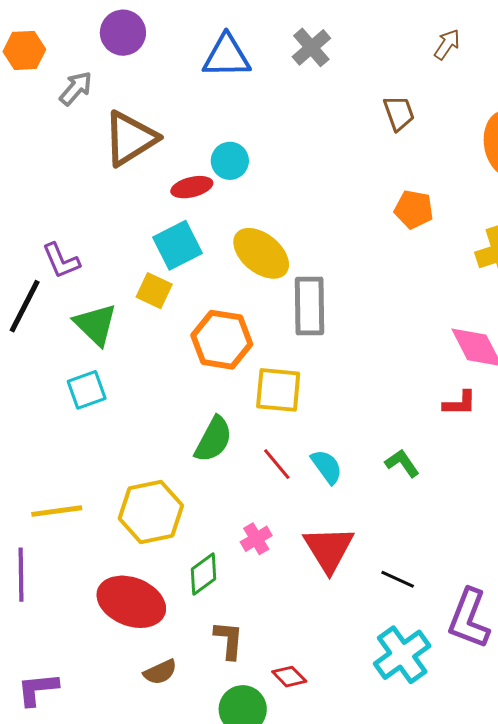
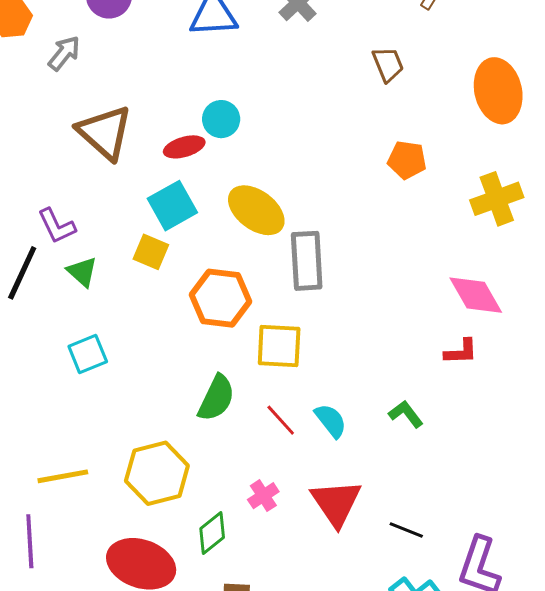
brown triangle: (130, 138) -> (105, 132), moved, turned -44
green triangle: (96, 324) -> (82, 272), moved, size x0.7

